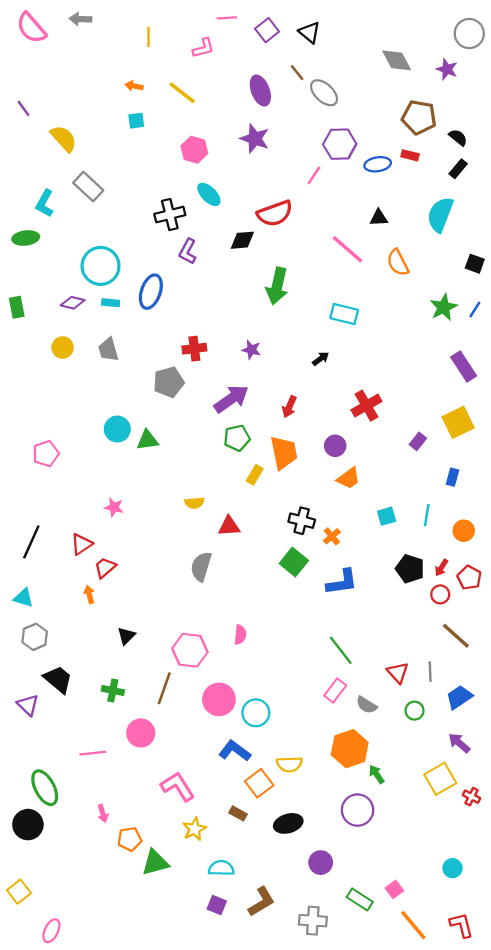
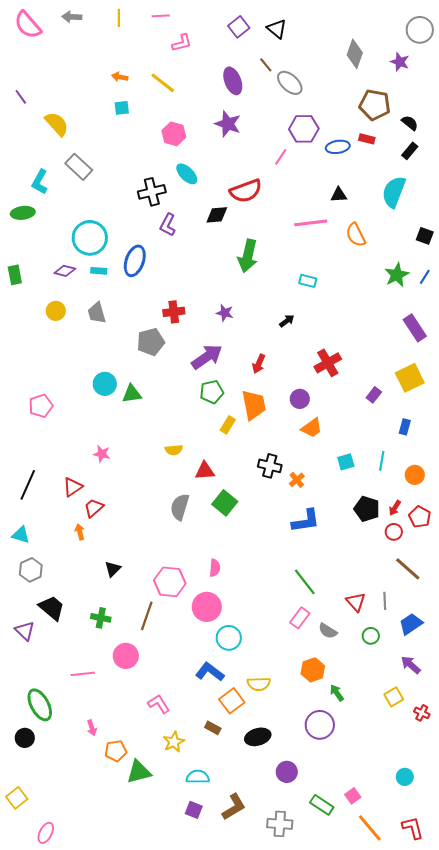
pink line: (227, 18) -> (161, 16), moved
yellow line: (149, 37) -> (119, 18), moved
gray diamond: (397, 60) -> (355, 54), turned 48
pink line: (347, 249) -> (311, 223), turned -48
cyan rectangle: (344, 314) -> (308, 281), size x0.7
green square: (294, 562) -> (225, 503), moved
pink circle: (219, 699) -> (207, 607), moved
orange hexagon: (350, 749) -> (313, 670), size x0.7
yellow square: (440, 779) -> (394, 697), size x0.7
pink L-shape: (178, 787) -> (159, 704), size x0.7
black circle: (28, 825) -> (25, 738), size x0.7

